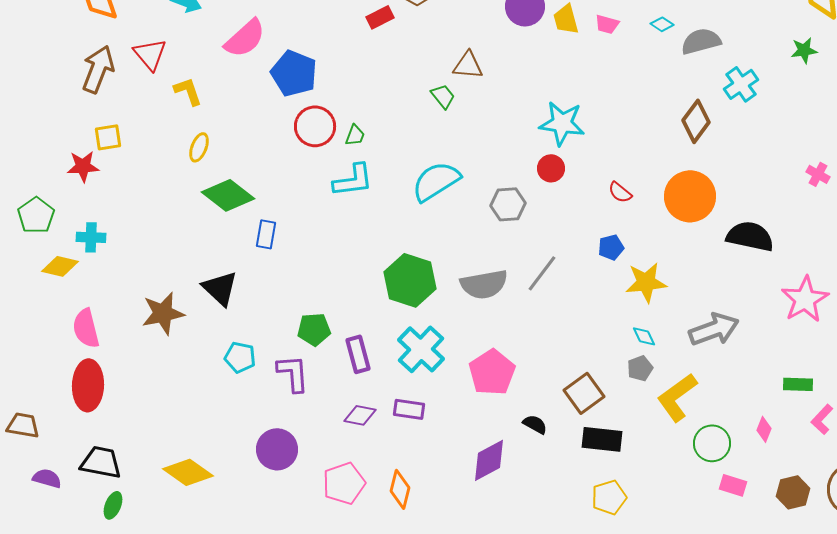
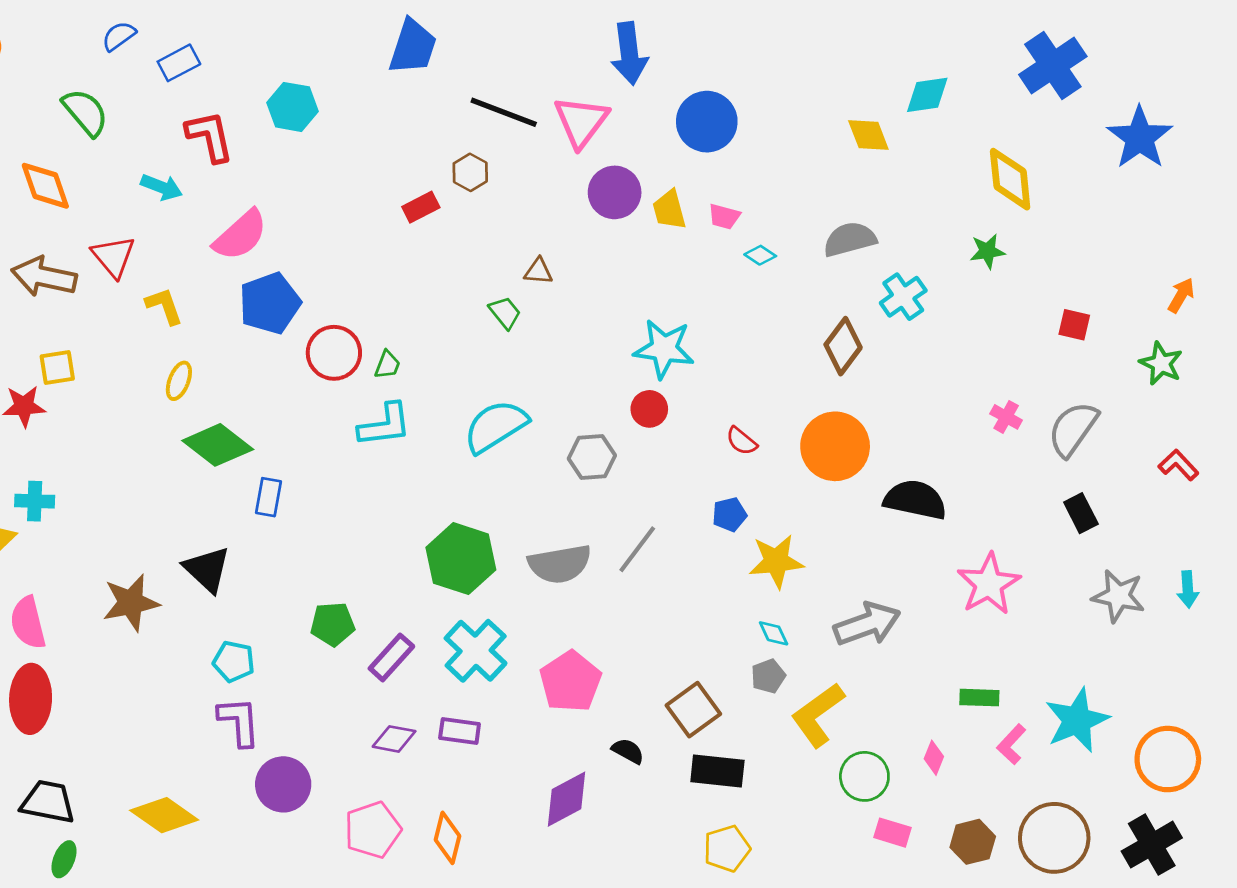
cyan diamond: (662, 24) -> (760, 255), moved
brown triangle: (468, 65) -> (538, 271), size x0.7
brown arrow: (98, 69) -> (44, 277), turned -99
blue pentagon: (294, 73) -> (270, 303), moved, turned 30
purple rectangle: (358, 354) -> (391, 657), turned 57
purple L-shape: (293, 373) -> (239, 722), moved

